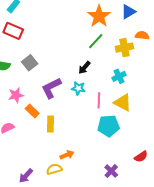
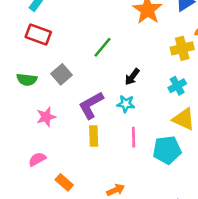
green line: (96, 41) -> (103, 47), moved
pink line: (99, 100) -> (134, 137), moved
orange rectangle: (32, 111) -> (64, 182), moved
yellow rectangle: (51, 124) -> (94, 136), moved

